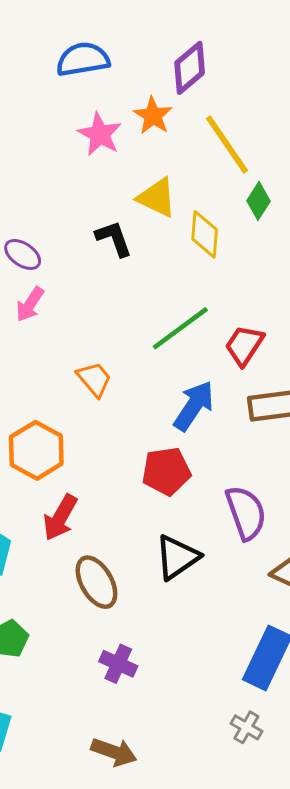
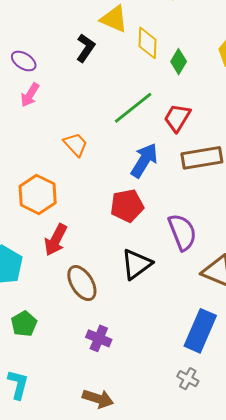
green diamond: (258, 201) -> (179, 62), moved
black L-shape: (114, 239) -> (86, 48), turned 56

